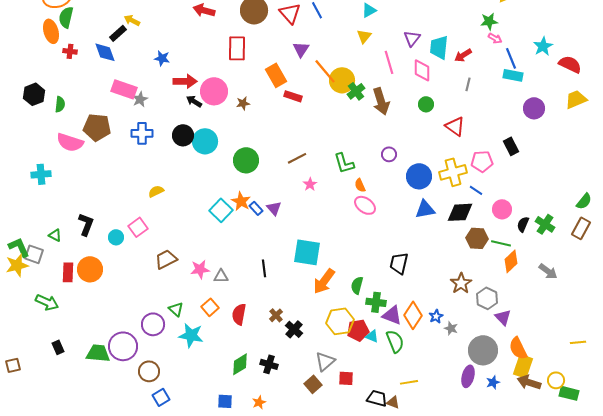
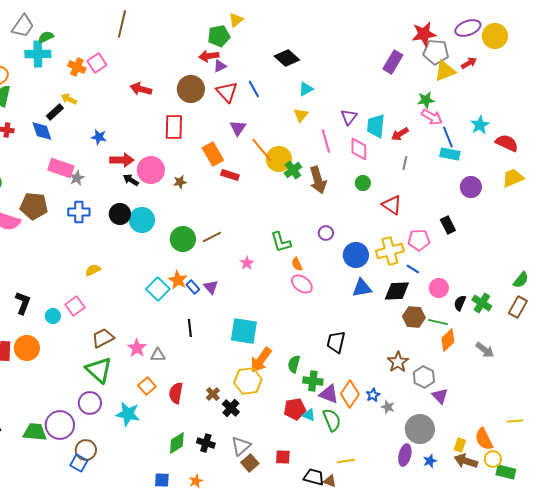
pink arrow: (495, 38) -> (432, 117), size x1.5
brown line: (297, 158) -> (212, 237), moved
black line: (264, 268) -> (190, 328), moved
pink star: (200, 269) -> (137, 348), turned -30
green triangle: (176, 309) -> (99, 370), moved, size x1.8
yellow hexagon: (340, 321) -> (248, 381), moved
orange semicircle: (518, 348) -> (484, 439), moved
gray triangle: (325, 361) -> (241, 446), moved
yellow rectangle: (523, 366) -> (460, 445), size x0.6
blue square: (161, 397) -> (79, 463), moved, turned -30

